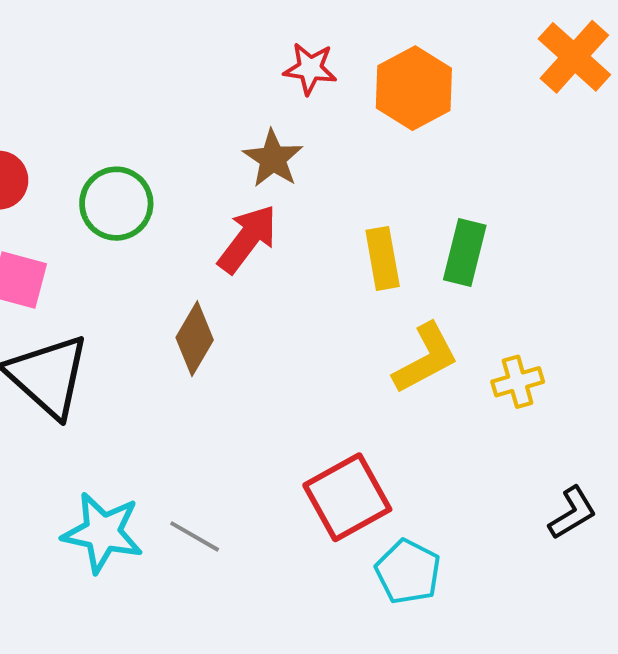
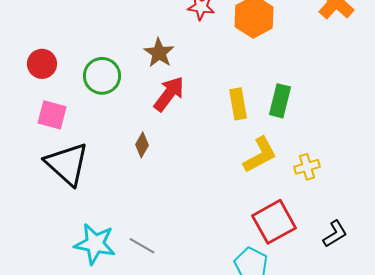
brown star: (273, 159) -> (159, 53), moved
brown diamond: (195, 339) -> (142, 145), size x0.7
red square: (347, 497) -> (274, 222), moved

